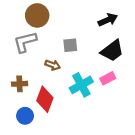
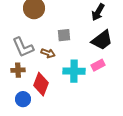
black arrow: (108, 20) -> (98, 12), turned 144
gray L-shape: (25, 42) -> (23, 47), moved, turned -100
cyan cross: (81, 85) -> (74, 71), turned 30

